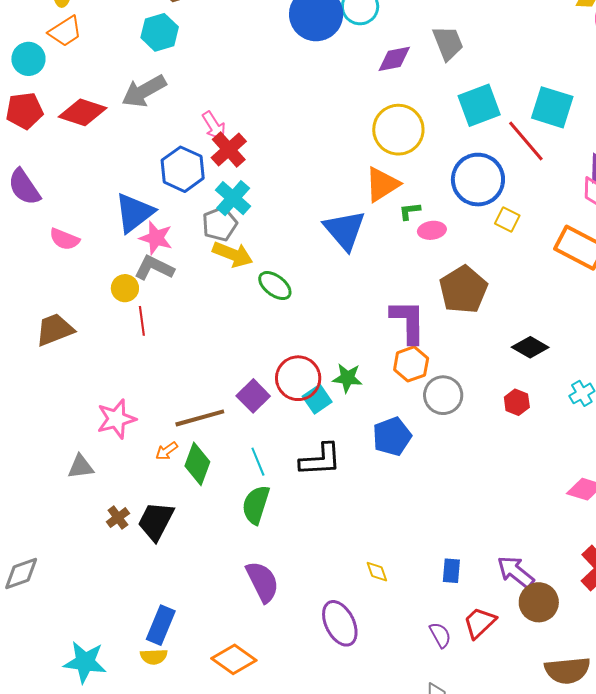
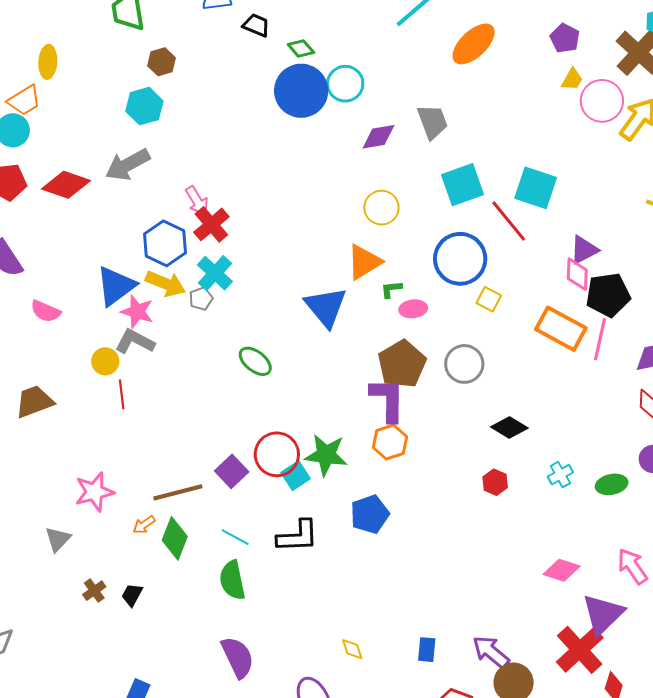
orange trapezoid: (65, 31) -> (24, 100), moved
yellow circle: (398, 130) -> (381, 208), size x0.7
gray pentagon: (220, 224) -> (201, 299), size x0.7
yellow arrow: (233, 254) -> (165, 284), moved
brown pentagon: (463, 290) -> (402, 364), moved
green star: (347, 378) -> (326, 455), size x1.4
gray circle: (443, 395) -> (464, 364), moved
cyan line: (258, 462) -> (235, 537), turned -40
gray triangle: (81, 467) -> (58, 539), turned -40
green semicircle: (256, 505) -> (232, 580), turned -30
black trapezoid: (156, 521) -> (132, 595), size x0.6

